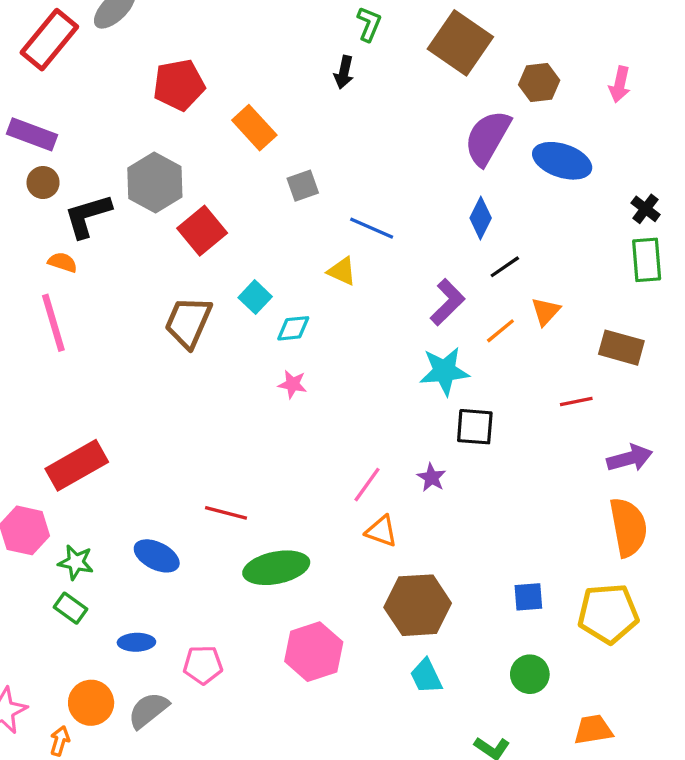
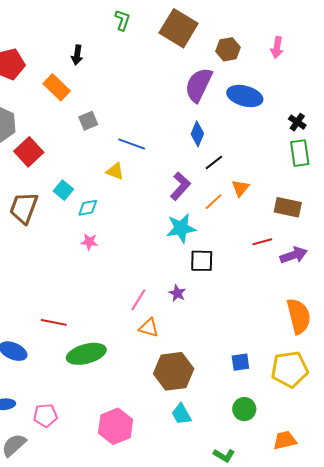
black arrow: (344, 72) -> (77, 55), moved
purple arrow: (630, 458) -> (294, 255), moved
pink hexagon: (314, 652) -> (116, 426), moved

